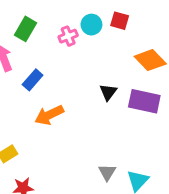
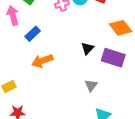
gray triangle: (107, 172) -> (91, 85), moved

